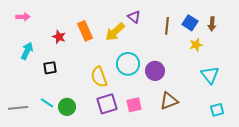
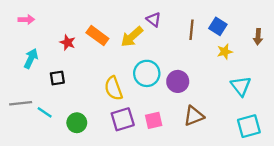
brown arrow: (212, 24) -> (258, 37), moved
orange rectangle: (85, 31) -> (97, 36), turned -30
cyan line: (47, 103) -> (45, 112), moved
gray line: (18, 108) -> (21, 103), moved
cyan square: (217, 110) -> (249, 126), size x1.5

